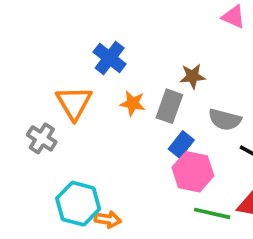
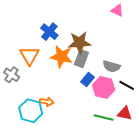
brown star: (193, 76) -> (79, 43), moved, size x1.6
orange star: (133, 103) -> (61, 57), size x1.6
pink hexagon: (193, 172) -> (104, 87), moved
orange arrow: (108, 219) -> (47, 102), moved

